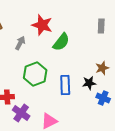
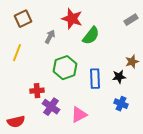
gray rectangle: (101, 26) -> (131, 20), turned 56
blue cross: (103, 98) -> (121, 104), moved

